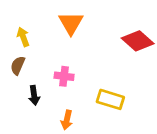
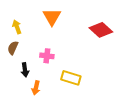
yellow rectangle: (110, 99) -> (71, 78), moved
orange arrow: (67, 120) -> (36, 88), moved

